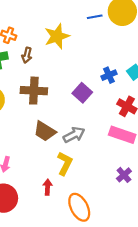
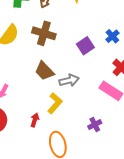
blue cross: (109, 75) -> (112, 36), turned -32
purple cross: (124, 175) -> (95, 125), moved

